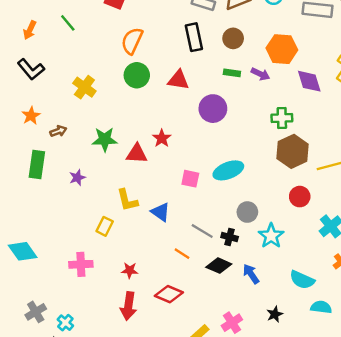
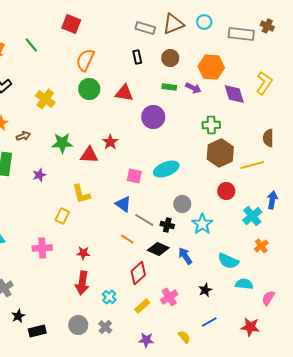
black rectangle: (194, 37) -> (137, 57), size x0.6
blue triangle: (161, 212) -> (123, 204), moved
red diamond: (169, 294) -> (138, 273), moved, turned -65
cyan cross: (65, 323) -> (109, 297), moved

